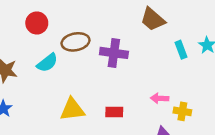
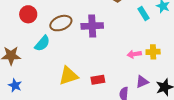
yellow cross: (182, 111) -> (153, 52), moved
red rectangle: (114, 112) -> (98, 80), moved

